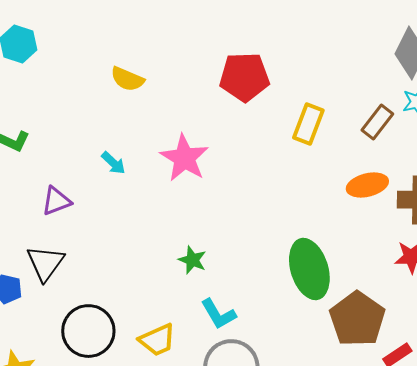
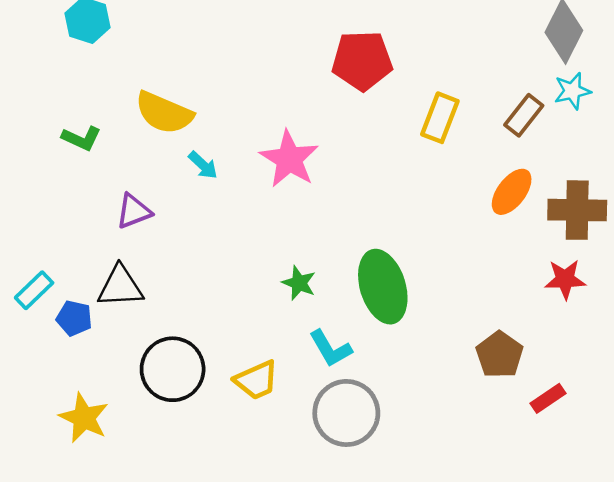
yellow semicircle: (127, 79) -> (164, 113), moved, size x1.4
orange ellipse: (367, 185) -> (512, 192), turned -39
black triangle: (45, 263) -> (120, 287), turned 51
green ellipse: (309, 269) -> (383, 287), moved
brown pentagon: (357, 319) -> (499, 355), size x0.7

